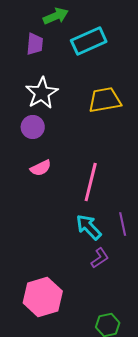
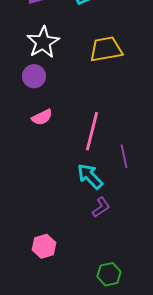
purple line: (123, 224) -> (124, 156), moved
pink hexagon: (43, 297) -> (44, 246), size x0.6

